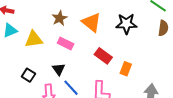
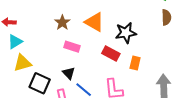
black star: (126, 24) -> (126, 33), moved
yellow triangle: (34, 39) -> (22, 63), moved
black square: (28, 75) -> (40, 83), size x1.5

